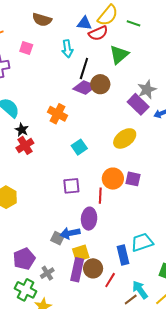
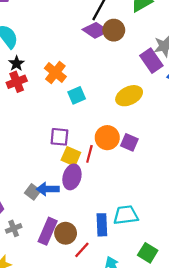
orange cross: (58, 114) -> (55, 72), moved
yellow square: (81, 253) -> (71, 156), moved, turned 30

